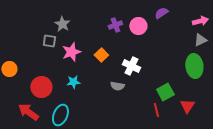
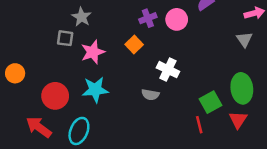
gray triangle: (200, 40) -> (244, 39), moved, turned -40
orange square: (101, 55) -> (134, 45), moved
green ellipse: (194, 66) -> (242, 88), moved
cyan star: (73, 82) -> (95, 90), size x1.5

